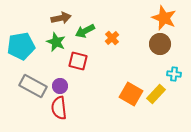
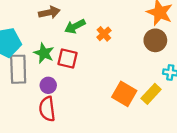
green star: (56, 42) -> (44, 53), moved
gray rectangle: (33, 86) -> (18, 69), moved, turned 60

